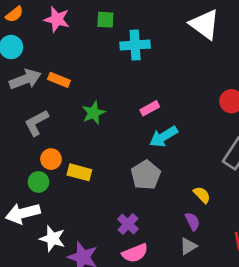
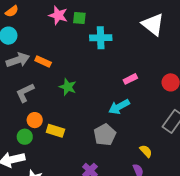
pink star: (57, 19) -> (58, 15), moved
pink rectangle: (150, 108) -> (130, 79), moved
green star: (93, 113) -> (68, 87), turned -30

